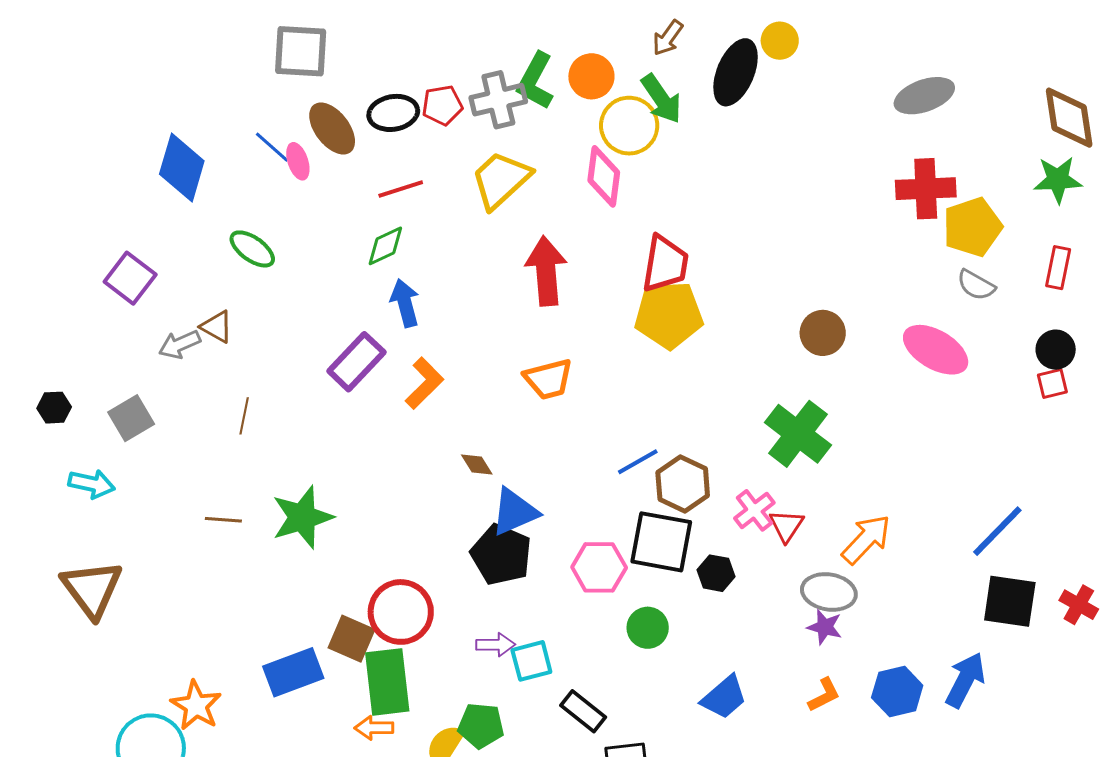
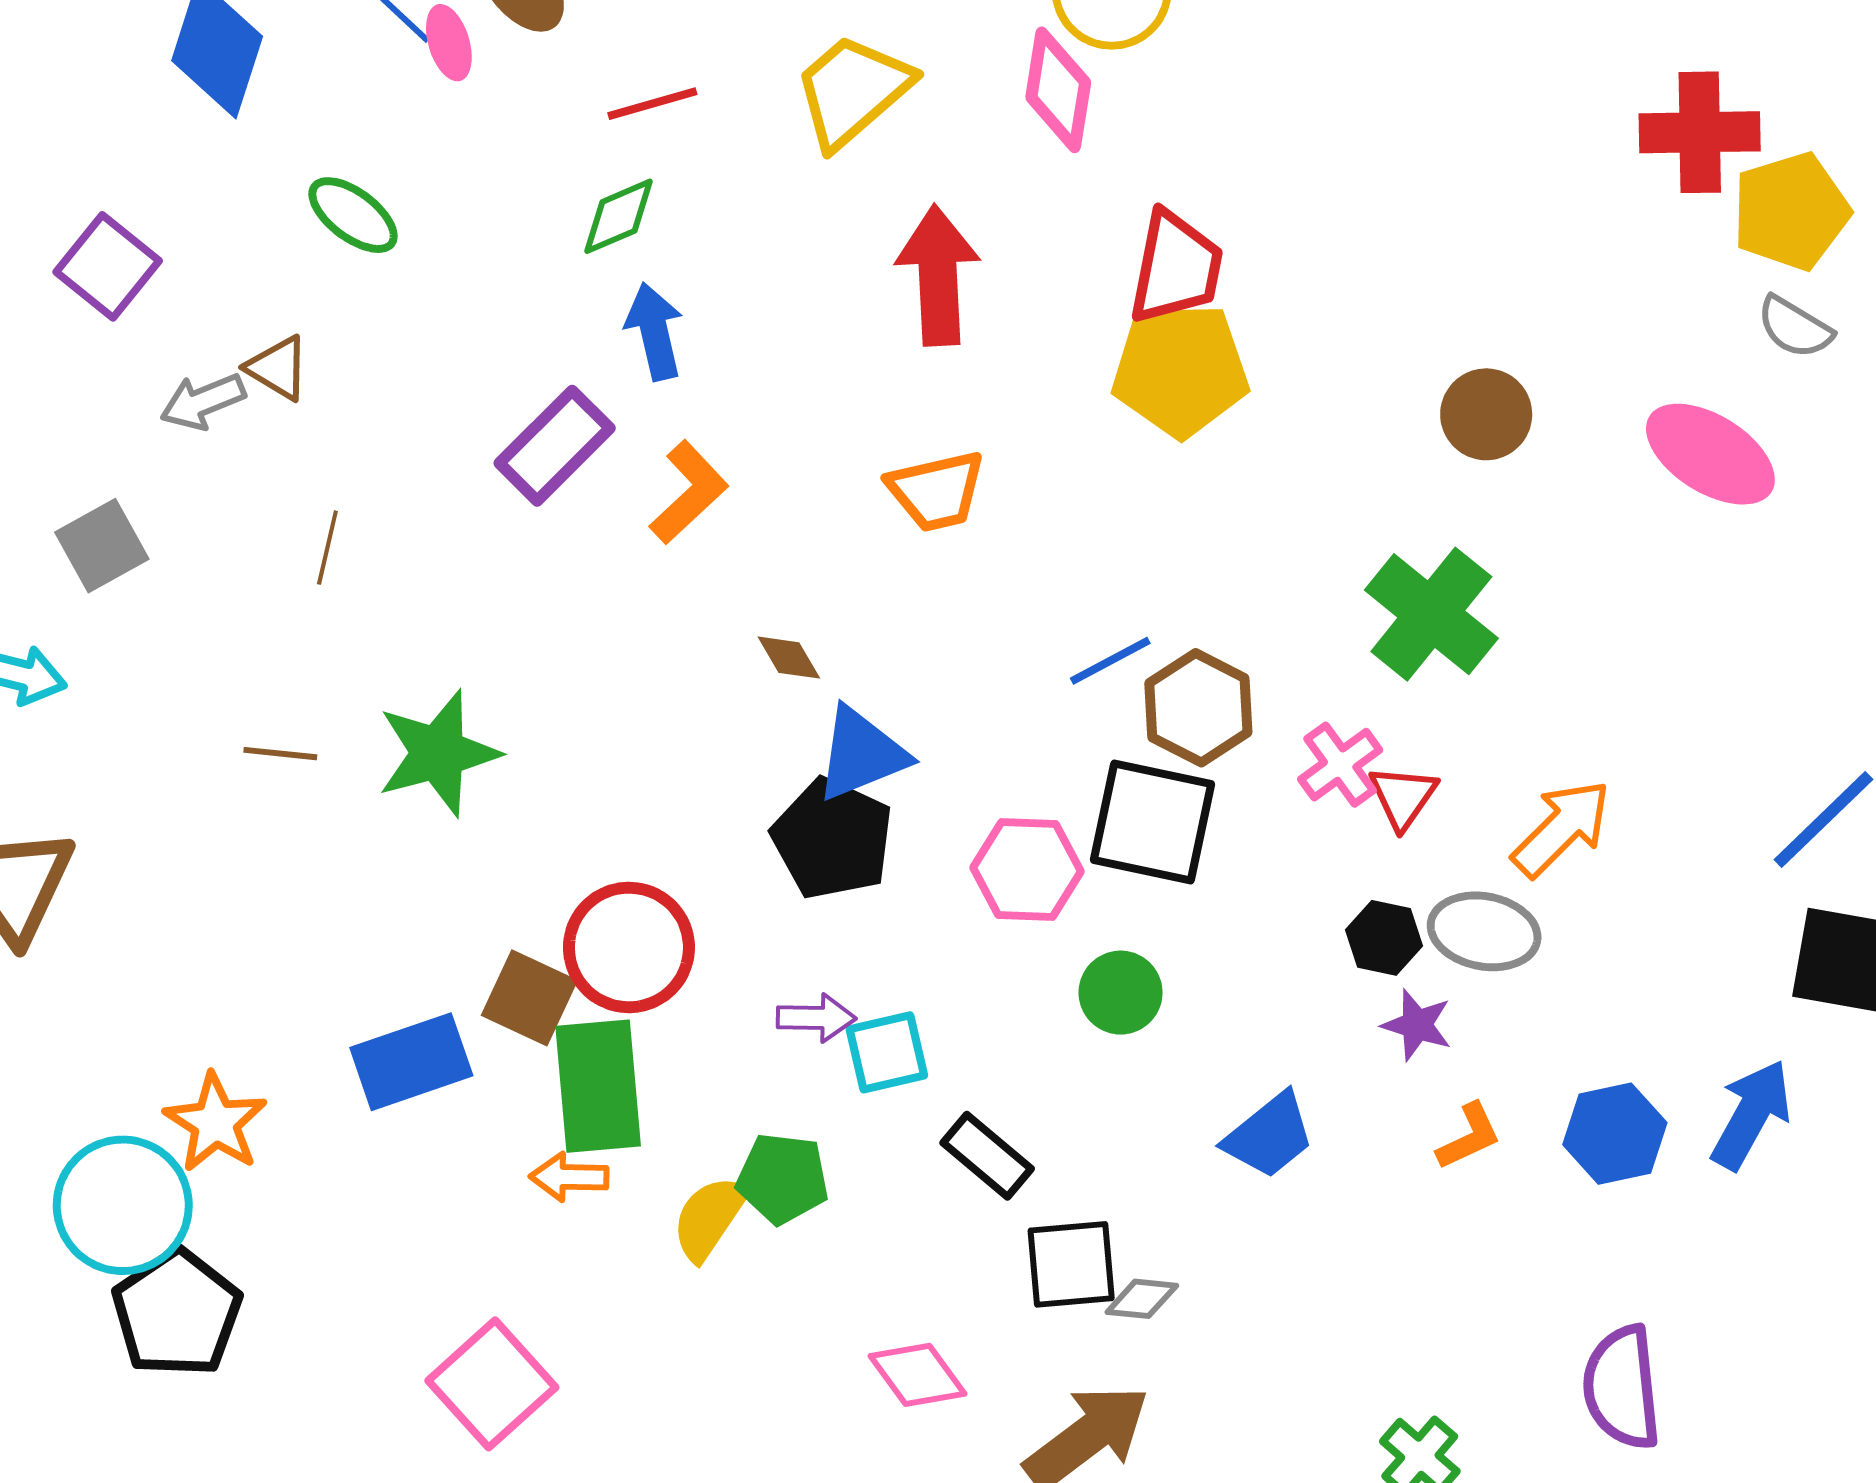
black hexagon: (716, 573) -> (1384, 938), moved
purple star: (825, 627) -> (1417, 1025), moved

